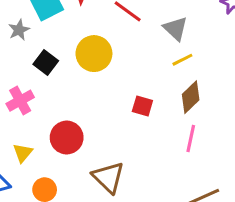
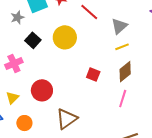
gray triangle: (175, 29) -> (119, 26), turned 30
brown triangle: (108, 177) -> (67, 119), turned 35

